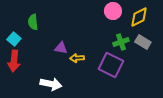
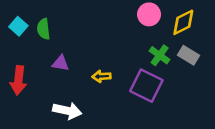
cyan square: (14, 39) -> (18, 26), moved
green cross: (121, 42) -> (160, 55), turned -35
purple triangle: (61, 48) -> (61, 63), moved

